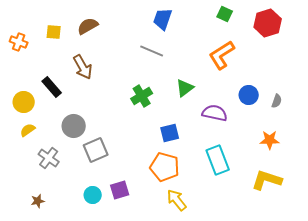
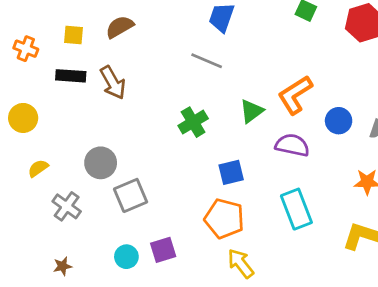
orange L-shape: (222, 55) -> (295, 95), moved
black rectangle: (52, 87) -> (71, 76), moved, turned -45
yellow circle: (24, 102) -> (23, 118), moved
brown star: (38, 201) -> (63, 266), moved

